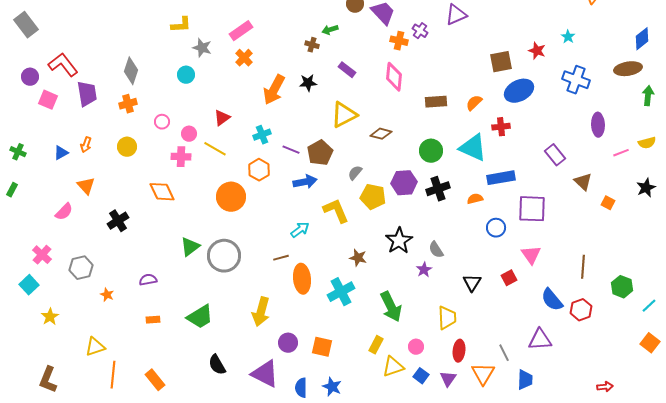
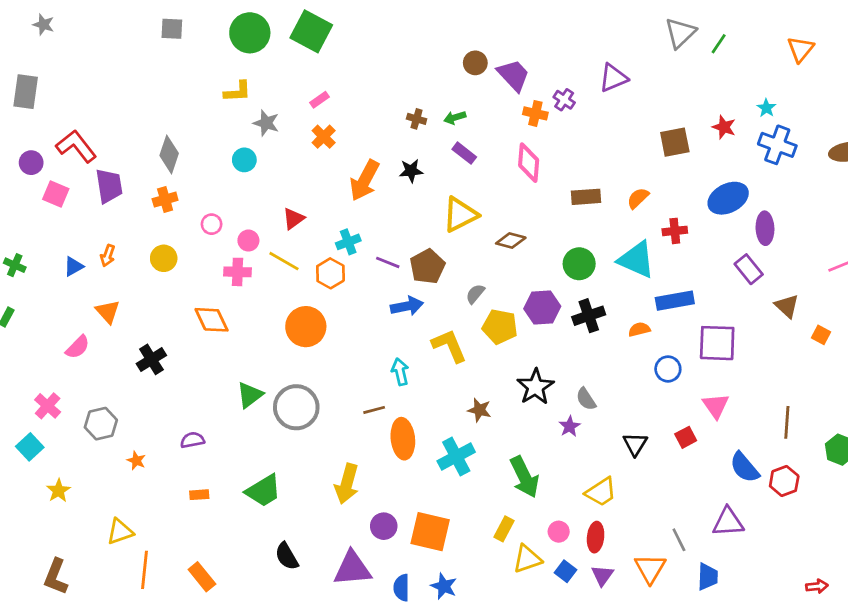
gray rectangle: (26, 25) -> (26, 92), turned 45
green arrow: (330, 30) -> (455, 118), moved
pink rectangle: (241, 31) -> (319, 100), size x0.6
blue cross: (576, 80) -> (777, 145), moved
blue ellipse: (519, 91) -> (728, 198), moved
purple ellipse: (598, 125) -> (765, 228), moved
orange hexagon: (259, 170) -> (330, 273), moved
cyan arrow: (300, 230) -> (400, 372), turned -66
yellow trapezoid: (447, 318) -> (601, 492), turned 60
orange square: (322, 347) -> (430, 532), size x1.4
red ellipse: (459, 351) -> (596, 537), moved
purple triangle: (265, 374) -> (352, 569), turned -32

